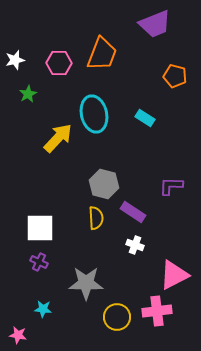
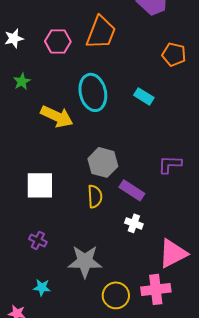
green star: (28, 94) -> (22, 81), moved
yellow arrow: (58, 138) -> (57, 116), turned 72
white square: (40, 228) -> (40, 185), moved

